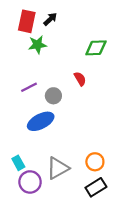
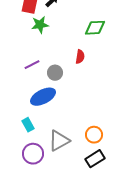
red semicircle: (80, 79) -> (80, 57), turned 40
cyan rectangle: (18, 163) -> (28, 125), moved

